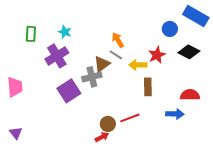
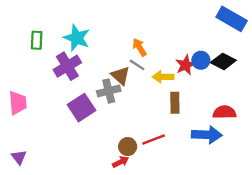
blue circle: (170, 29) -> (201, 60), moved
cyan star: (65, 32) -> (77, 38), size x1.6
brown triangle: (102, 64) -> (121, 76), turned -42
blue arrow: (175, 114) -> (207, 135), size x1.4

